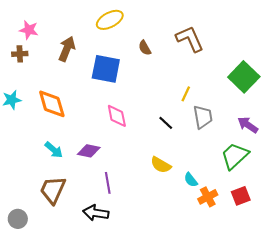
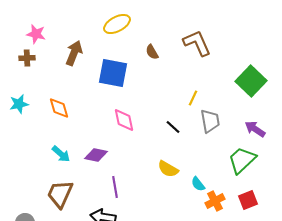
orange diamond: (52, 104) -> (59, 108), size x0.7

